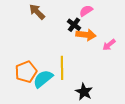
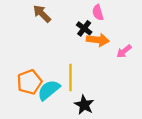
pink semicircle: (86, 11) -> (98, 13), turned -72
black star: (84, 92) -> (84, 105), moved

